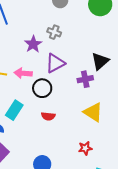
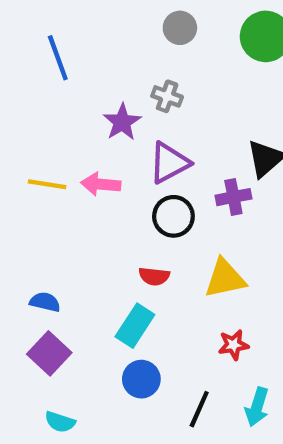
black circle: (42, 88) -> (173, 216), moved
cyan rectangle: (14, 110) -> (135, 326), moved
yellow triangle: (93, 112) -> (225, 278), moved, turned -45

